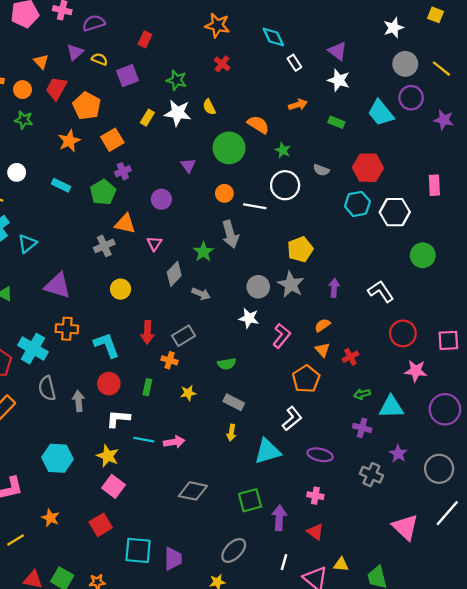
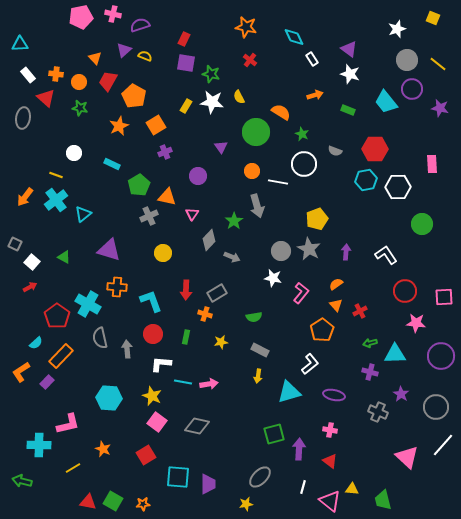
purple square: (128, 76) -> (186, 63), moved, turned 30
green pentagon: (103, 192) -> (139, 185), moved
gray diamond: (193, 491) -> (197, 426), moved

